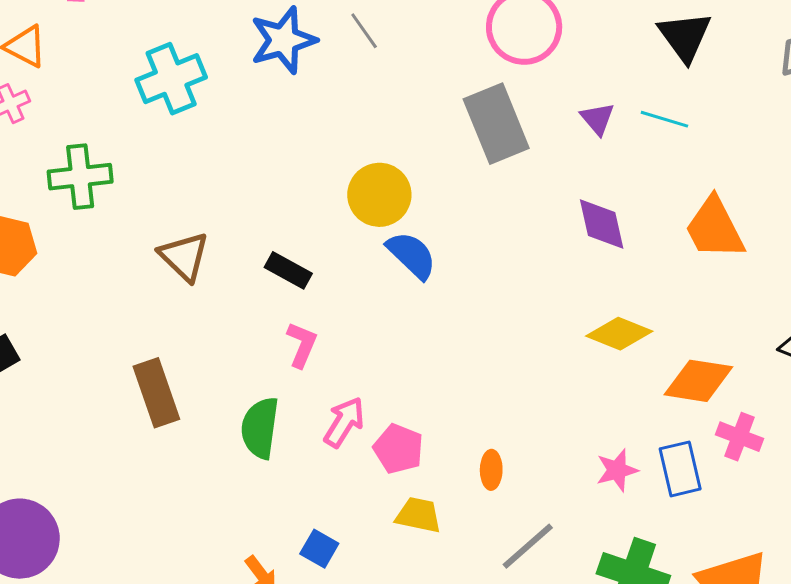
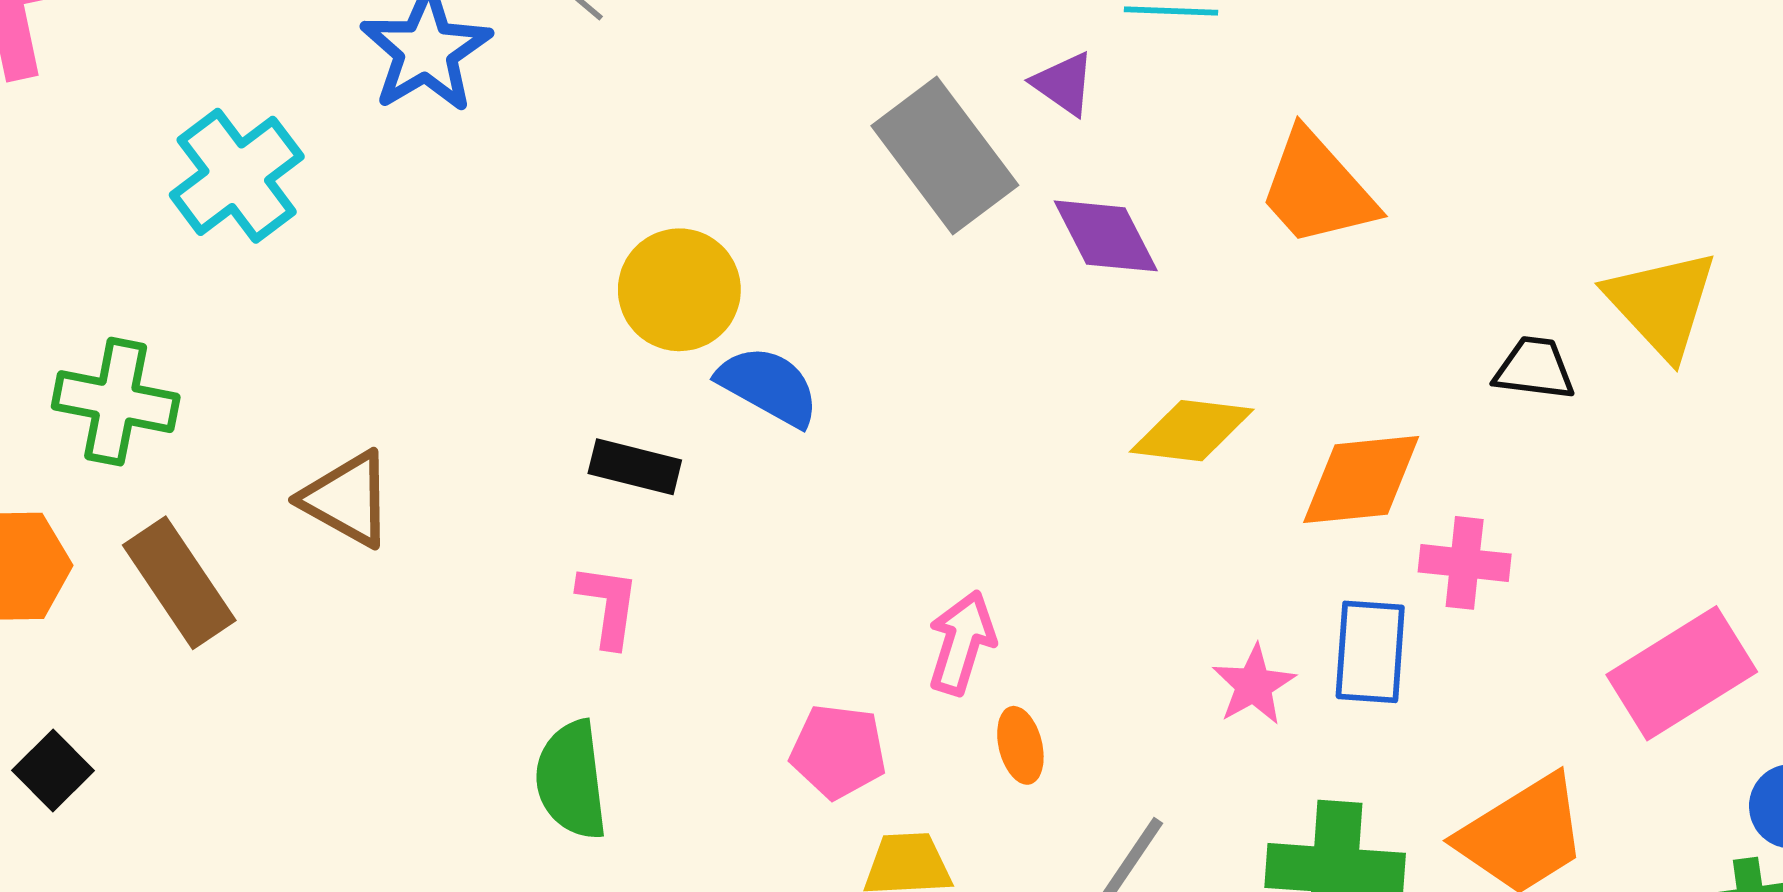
purple triangle: (597, 119) -> (1064, 84), moved
gray rectangle: (496, 124) -> (945, 155), moved
green cross: (80, 177) -> (116, 402), turned 32
black rectangle: (288, 270) -> (635, 467), moved
brown rectangle: (156, 393) -> (179, 583), moved
pink arrow: (344, 422) -> (962, 643), moved
blue rectangle: (680, 469) -> (1370, 652), turned 32

